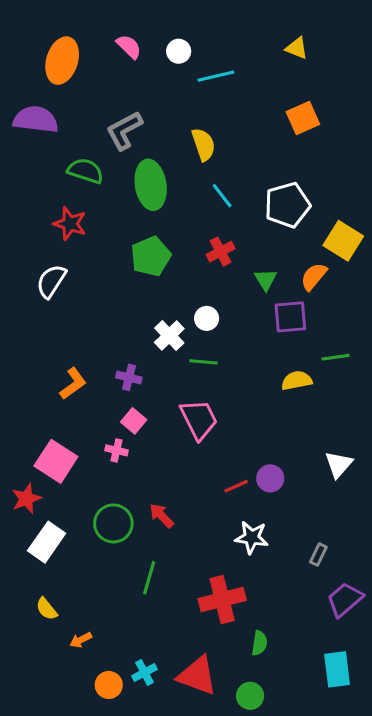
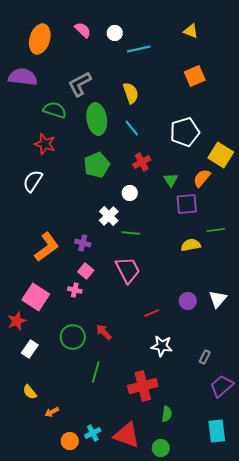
cyan line: (222, 196) -> (132, 128), moved
white circle: (207, 318) -> (130, 193), moved
orange L-shape: (73, 384) -> (47, 247), size x1.4
purple circle: (270, 478) -> (188, 301), moved
white rectangle: (47, 542) -> (30, 349), size x0.7

